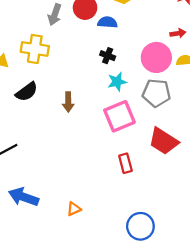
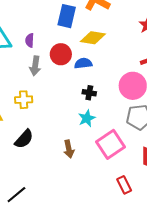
yellow cross: (35, 49) -> (24, 100), size x0.7
cyan star: (117, 82) -> (87, 118), moved
brown arrow: (68, 102) -> (69, 149), moved

